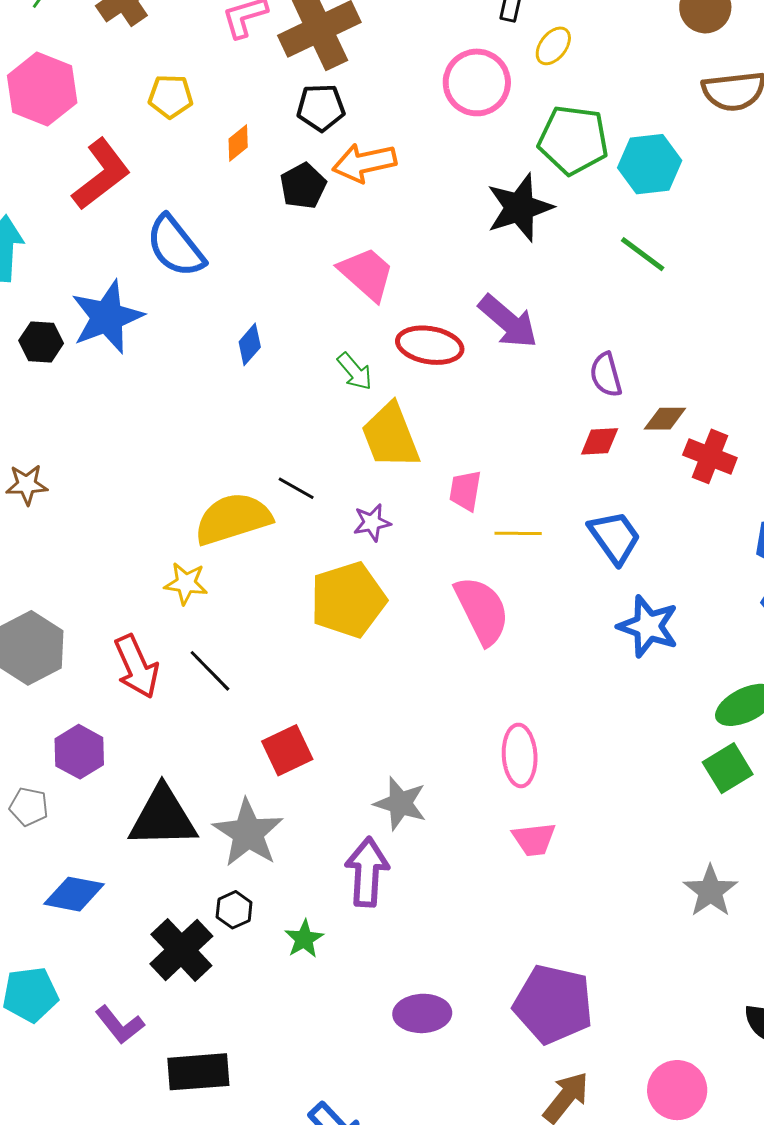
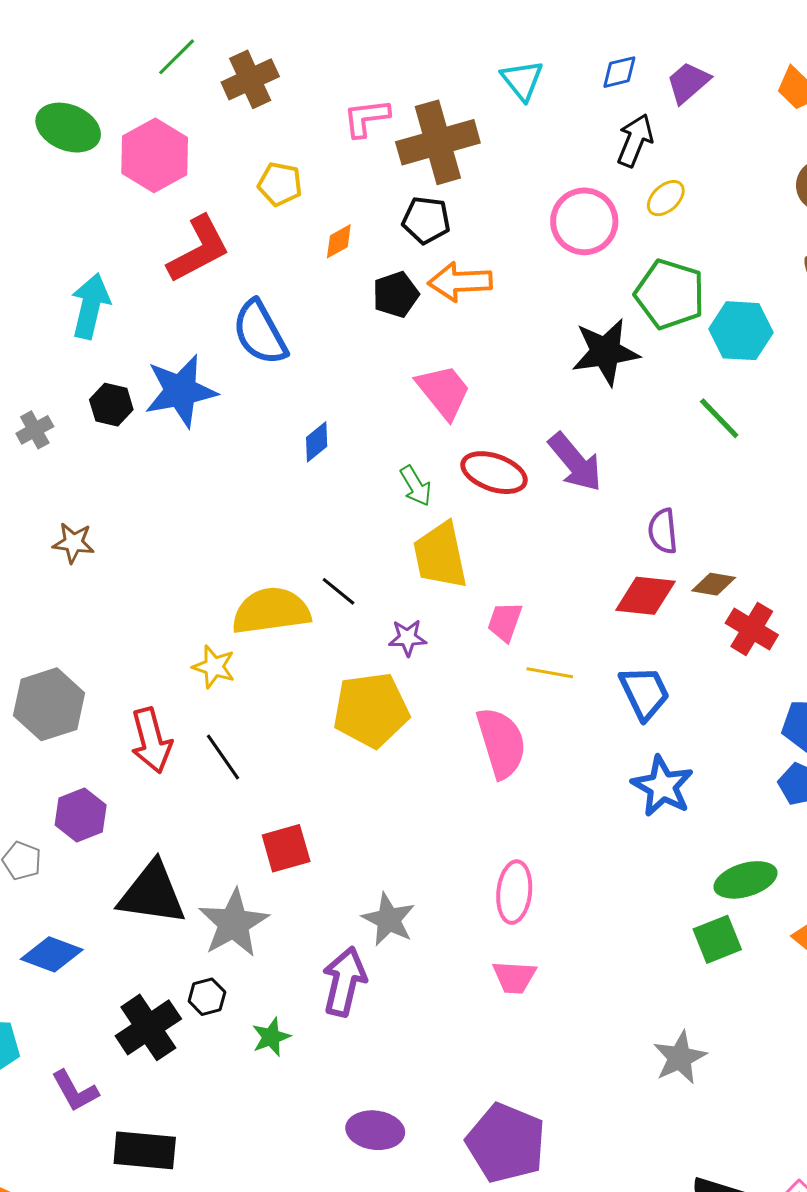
red diamond: (600, 441) -> (645, 596), size x1.5

